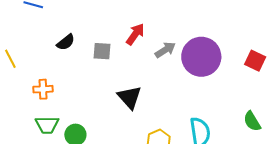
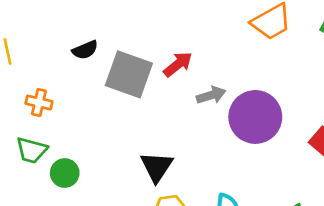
gray square: (102, 51) -> (129, 74), size x1.8
black triangle: (129, 97) -> (157, 167), moved

